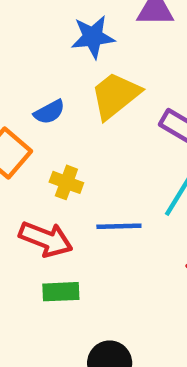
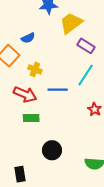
yellow trapezoid: (115, 95) -> (71, 23), moved

